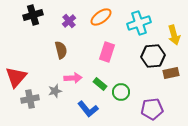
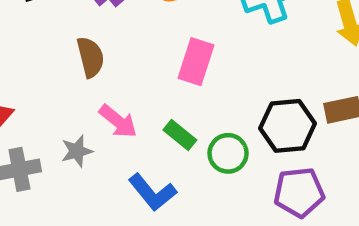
black hexagon: (153, 56) -> (288, 126), moved
pink arrow: (73, 78) -> (118, 121), turned 42

